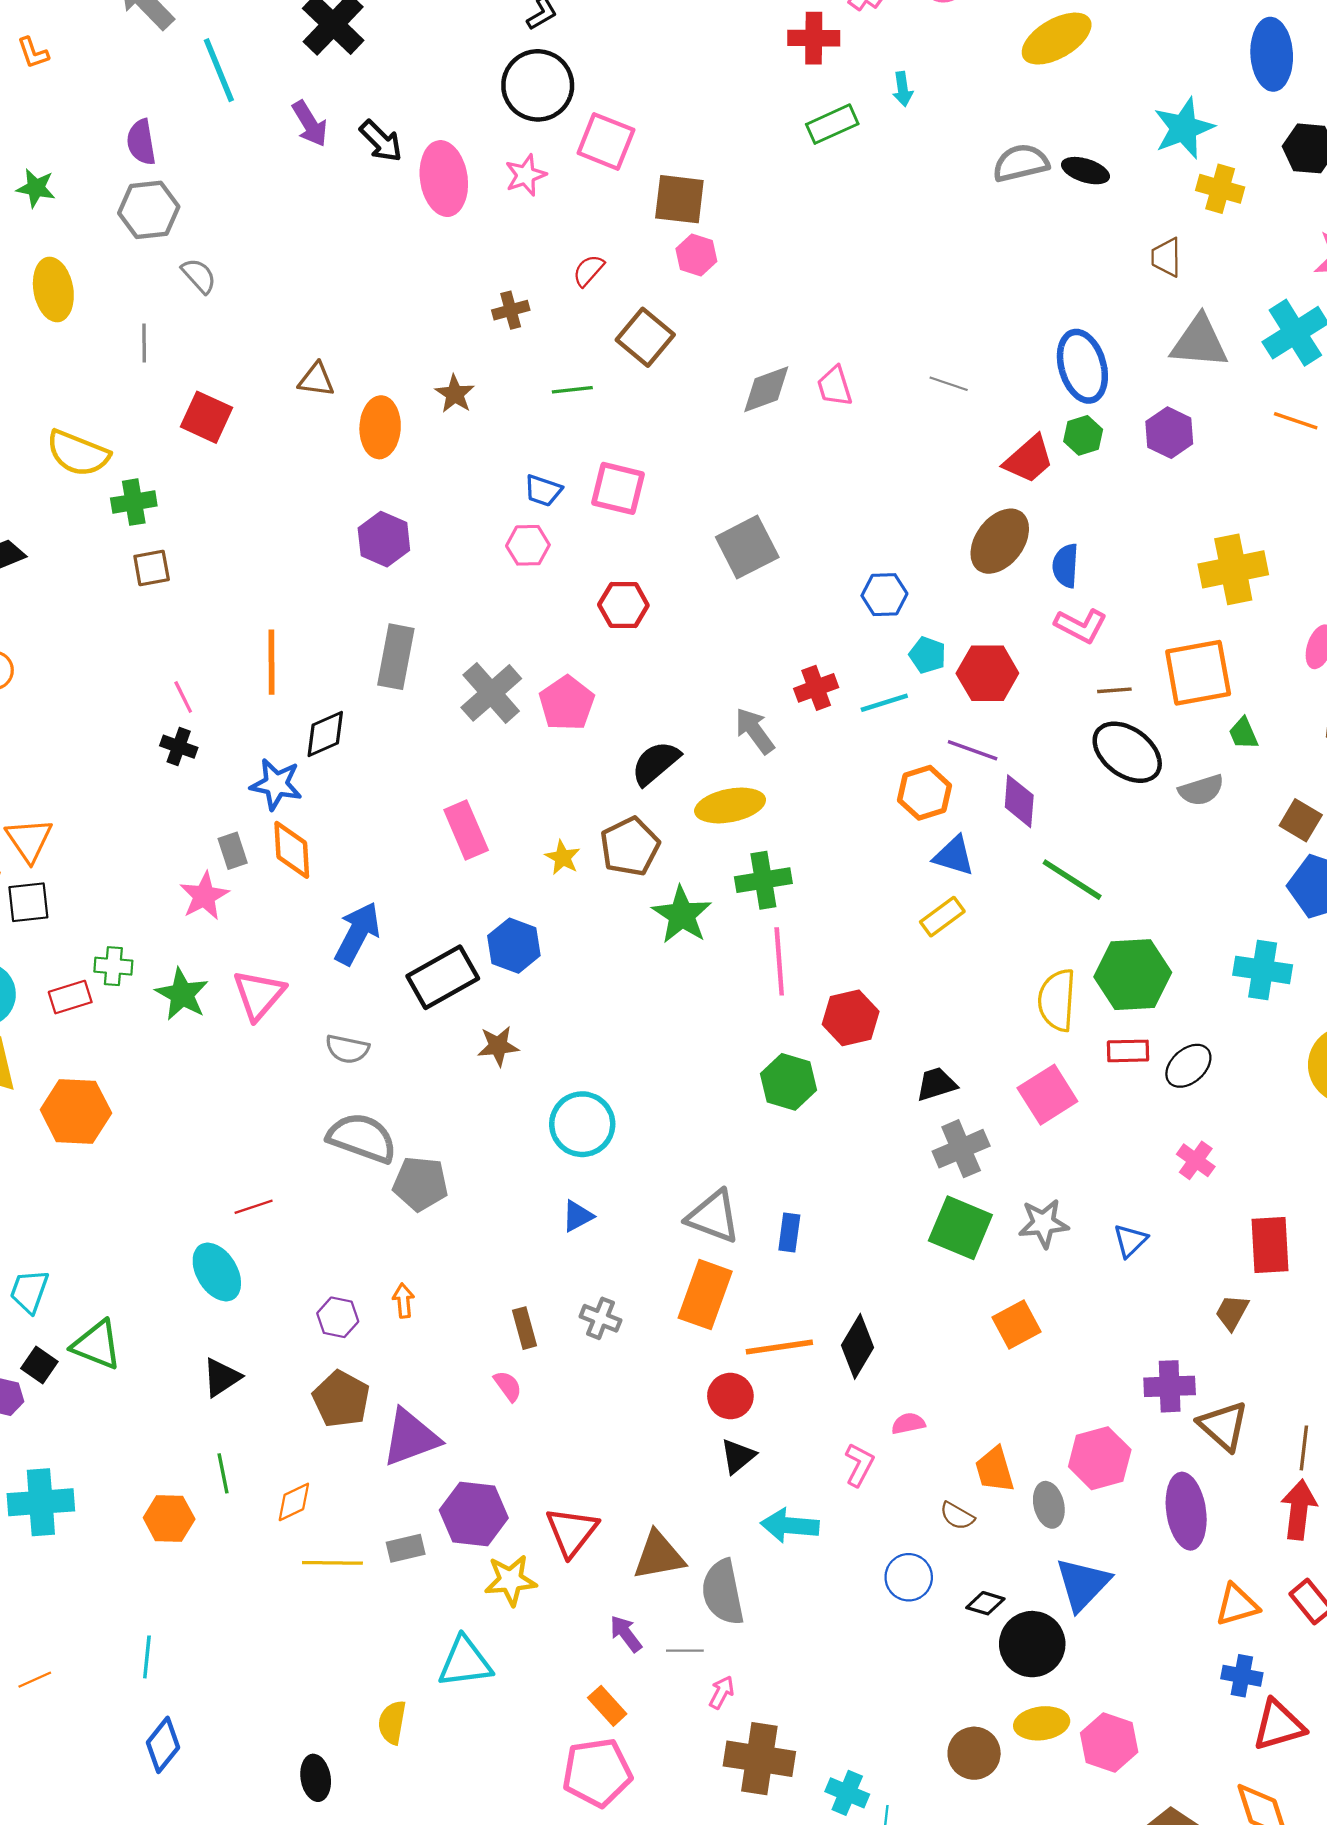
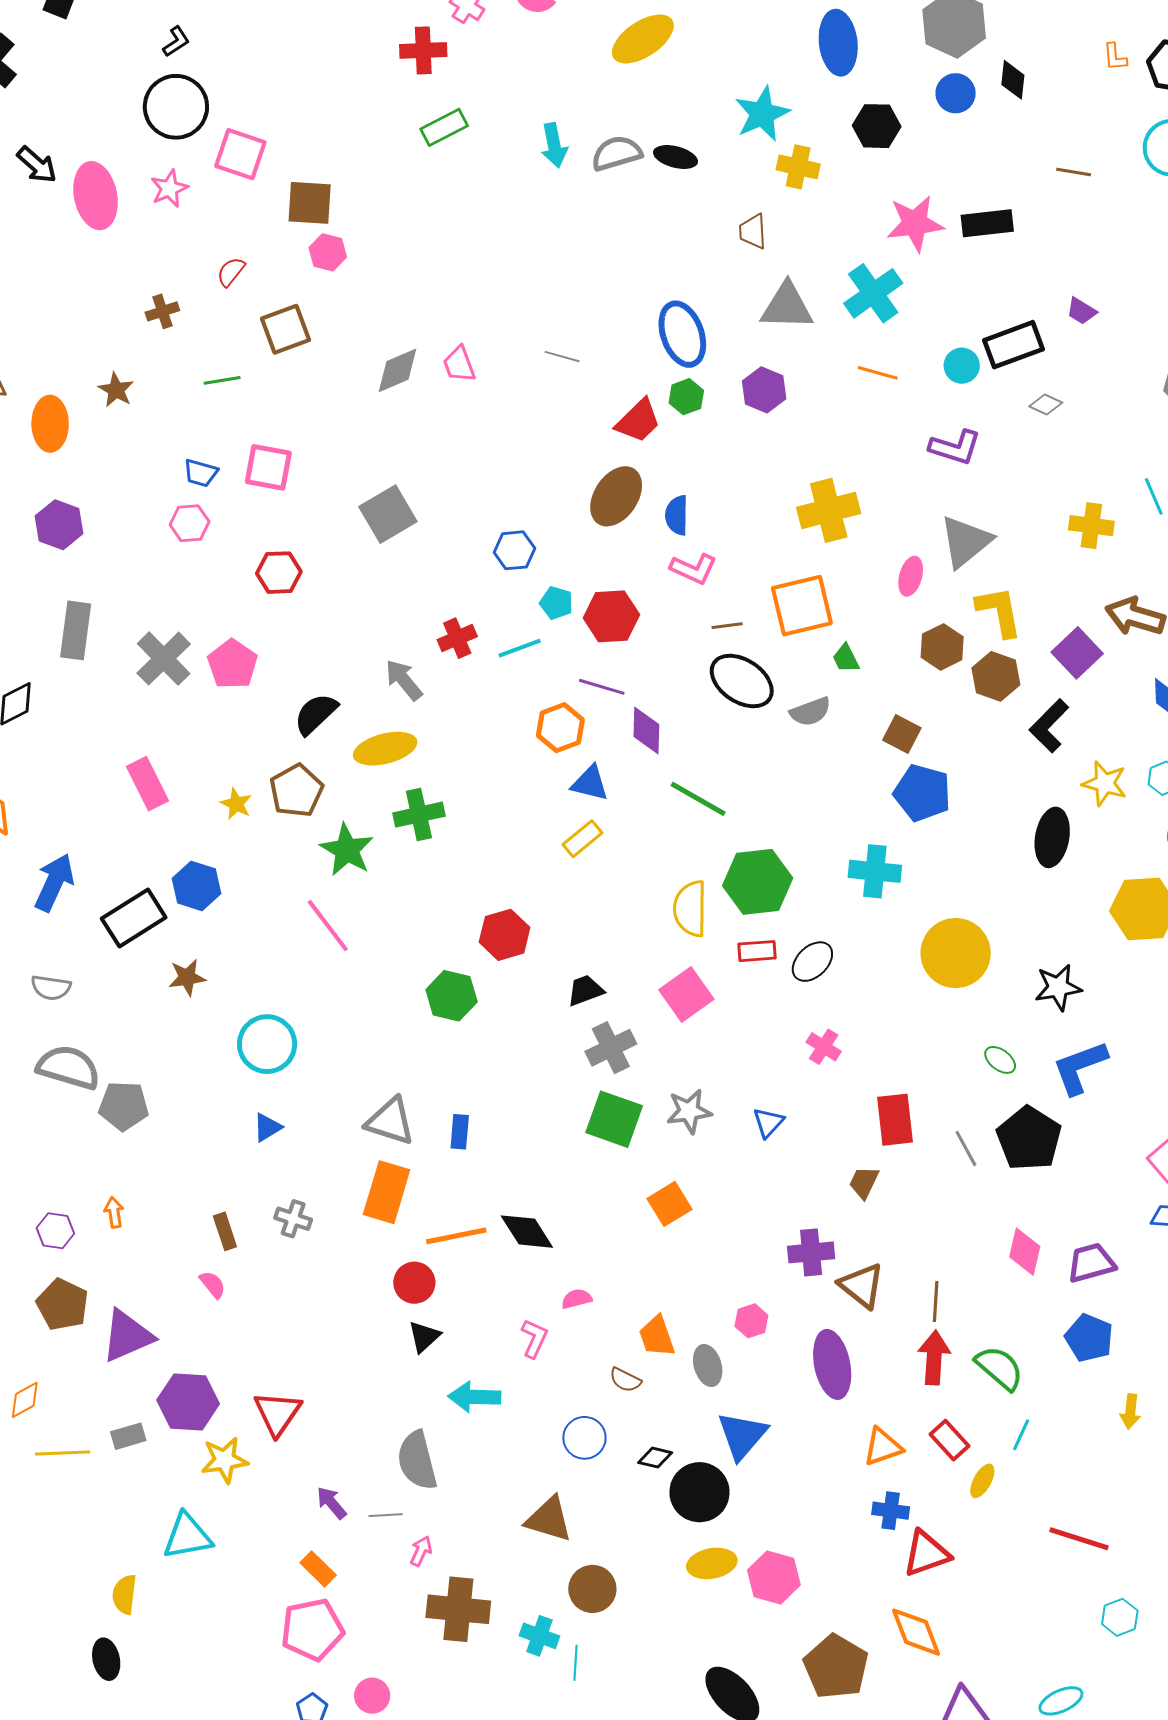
cyan arrow: (903, 89) -> (554, 145), moved, size x1.4
brown square: (645, 337) -> (285, 329), turned 33
pink line: (779, 961) -> (328, 926), moved, turned -30
black diamond: (857, 1346) -> (527, 1232), turned -60
pink hexagon: (1100, 1458) -> (751, 1321), size x0.6
brown triangle: (659, 1556) -> (549, 1519), moved, turned 30
brown circle: (974, 1753) -> (592, 1589), moved
black ellipse: (316, 1778) -> (106, 1659), moved

